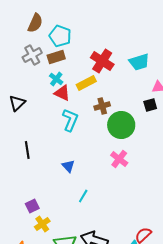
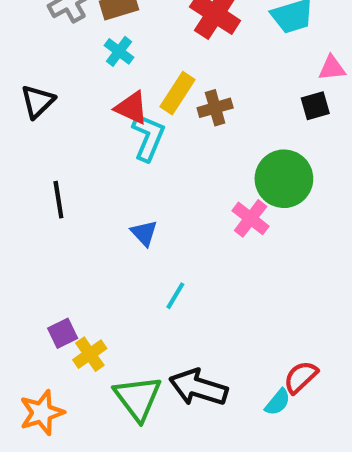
yellow rectangle: (86, 83) -> (177, 93), moved, turned -30
red triangle: (62, 93) -> (132, 108), moved
green circle: (121, 125) -> (284, 179), moved
purple square: (32, 206) -> (63, 333), moved

